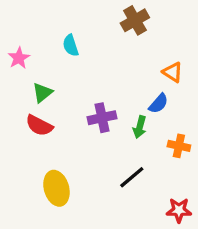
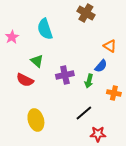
brown cross: (135, 20) -> (86, 13), turned -30
cyan semicircle: (71, 45) -> (45, 29), size x1.5
green triangle: (42, 93) -> (37, 61), moved, turned -40
red star: (179, 210) -> (98, 134), moved

